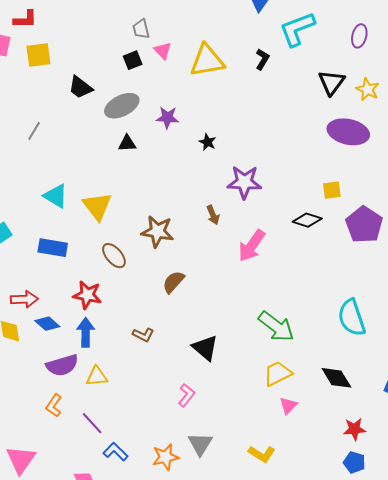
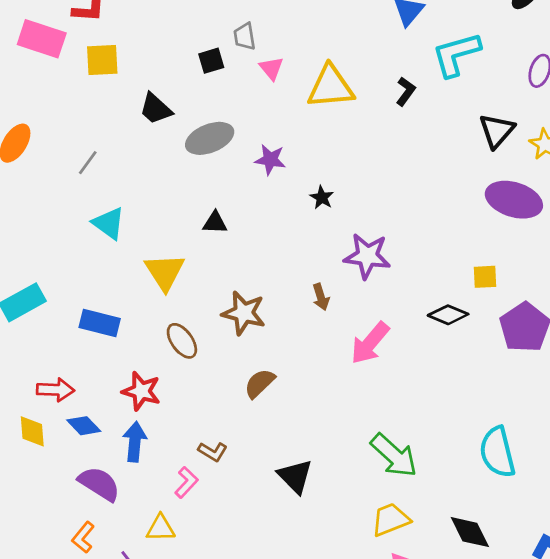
black square: (133, 60) -> (211, 61), moved
black triangle: (127, 143) -> (215, 223), moved
cyan triangle: (56, 196) -> (109, 223), moved
purple semicircle: (62, 365) -> (99, 484), turned -136
yellow triangle: (97, 376) -> (161, 528), moved
pink L-shape: (186, 395) -> (186, 482), moved

